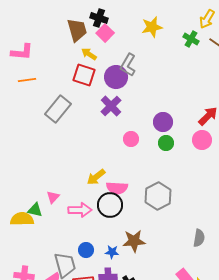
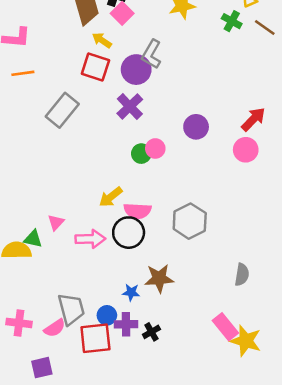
green circle: (166, 143) -> (141, 154), moved
blue circle: (86, 250) -> (107, 315), moved

